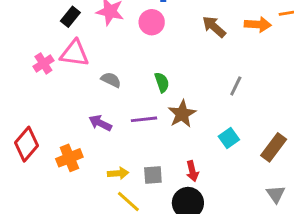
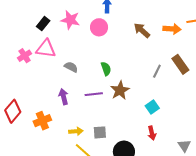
purple arrow: (100, 123) -> (64, 97), turned 49
brown rectangle: (274, 147) -> (180, 64), moved, turned -72
red arrow: (192, 171) -> (152, 133), moved

